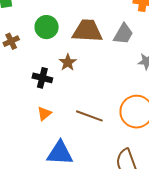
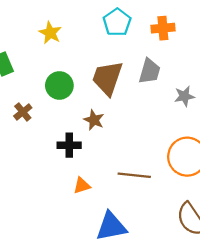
brown trapezoid: (87, 31) -> (107, 78), turned -60
orange triangle: (44, 114) -> (82, 186), turned 35

